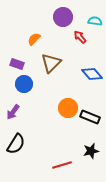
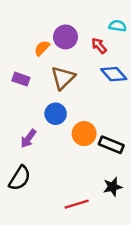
purple circle: (63, 17) -> (66, 37), moved
blue diamond: (92, 74) -> (114, 74), moved
blue circle: (24, 84) -> (56, 114), moved
purple arrow: (13, 112) -> (28, 139), moved

